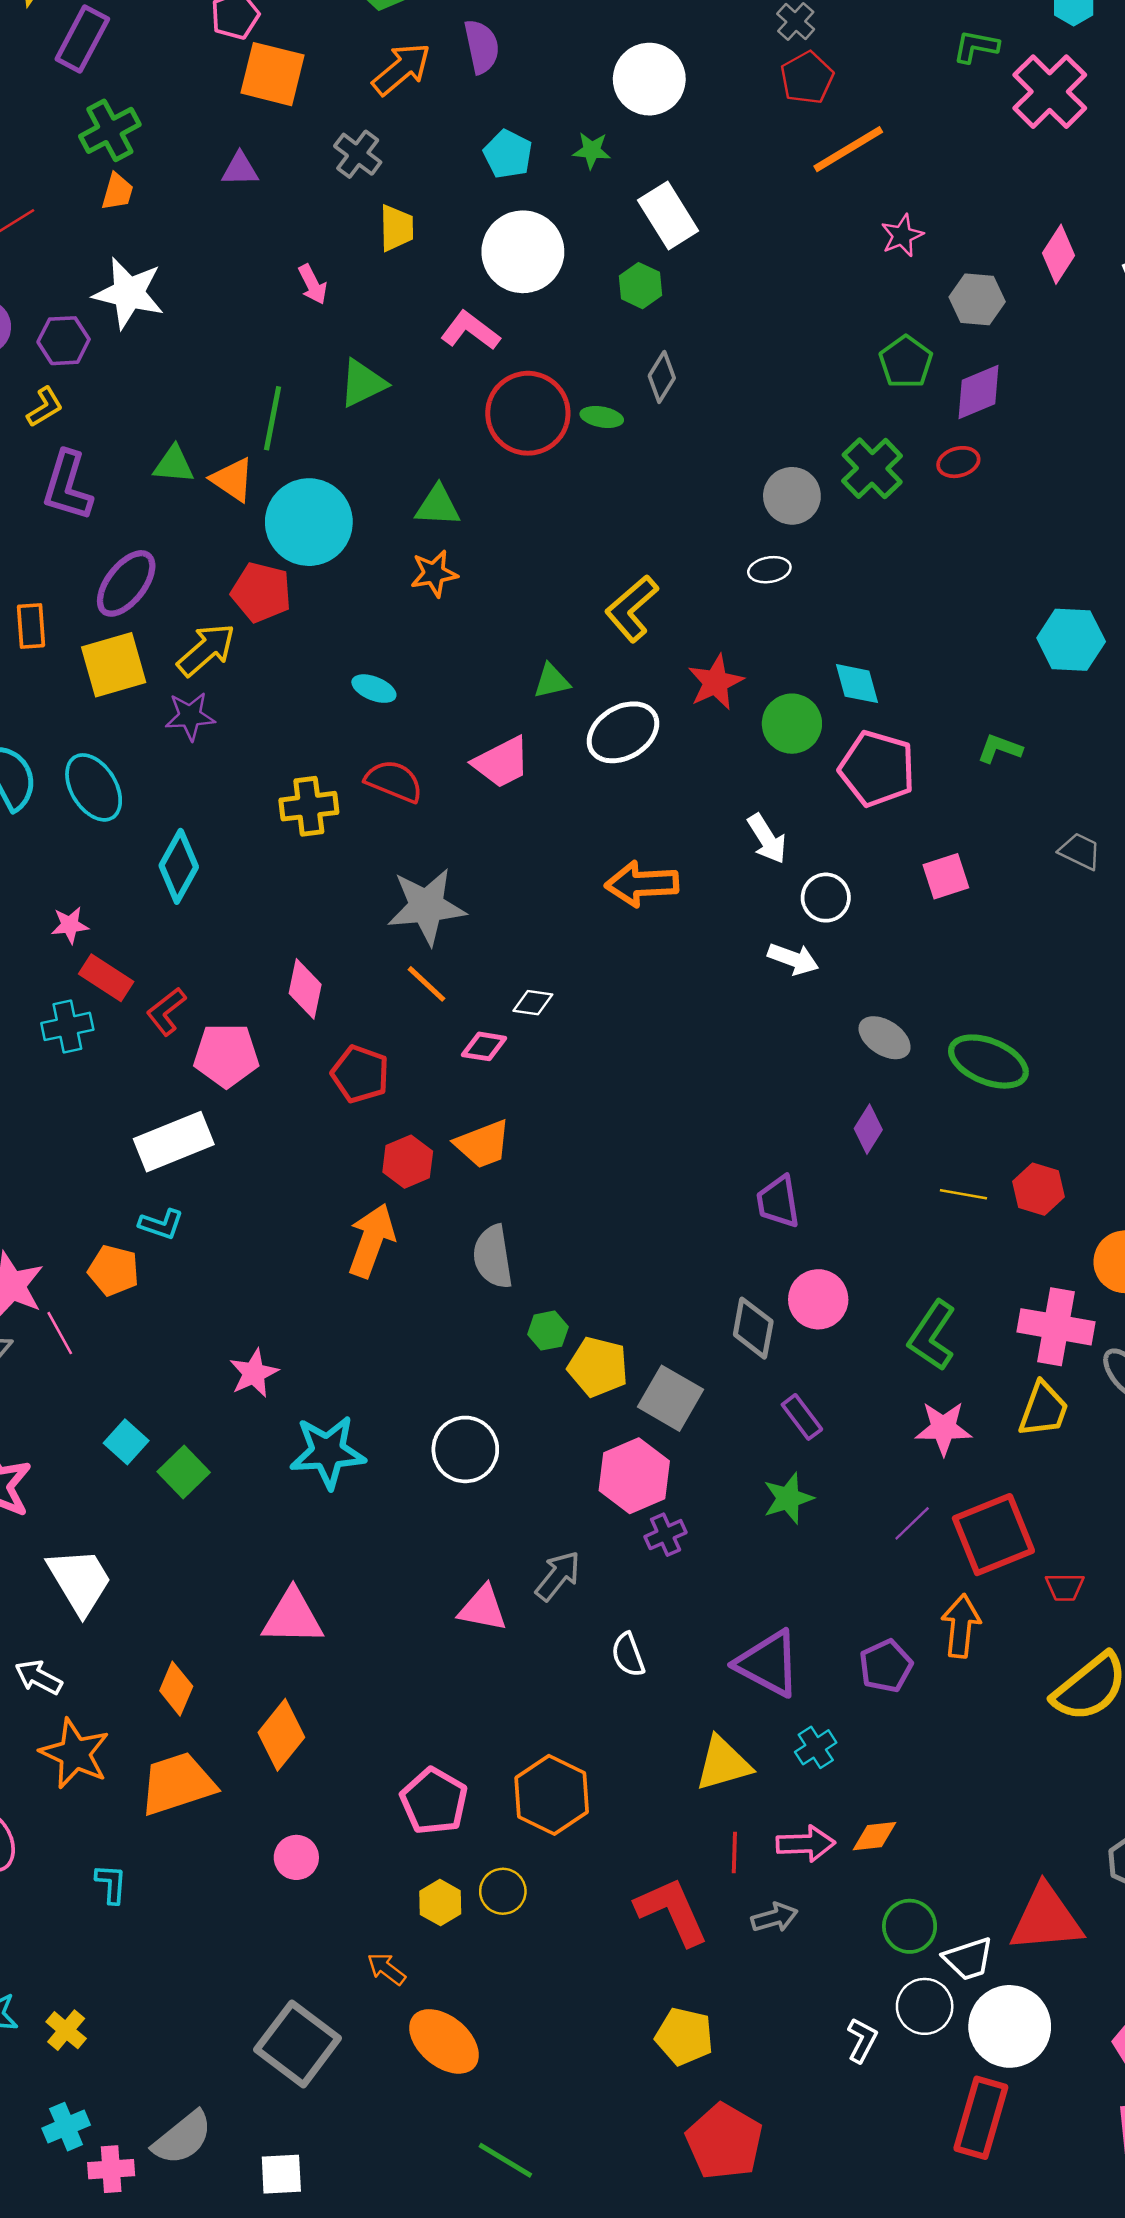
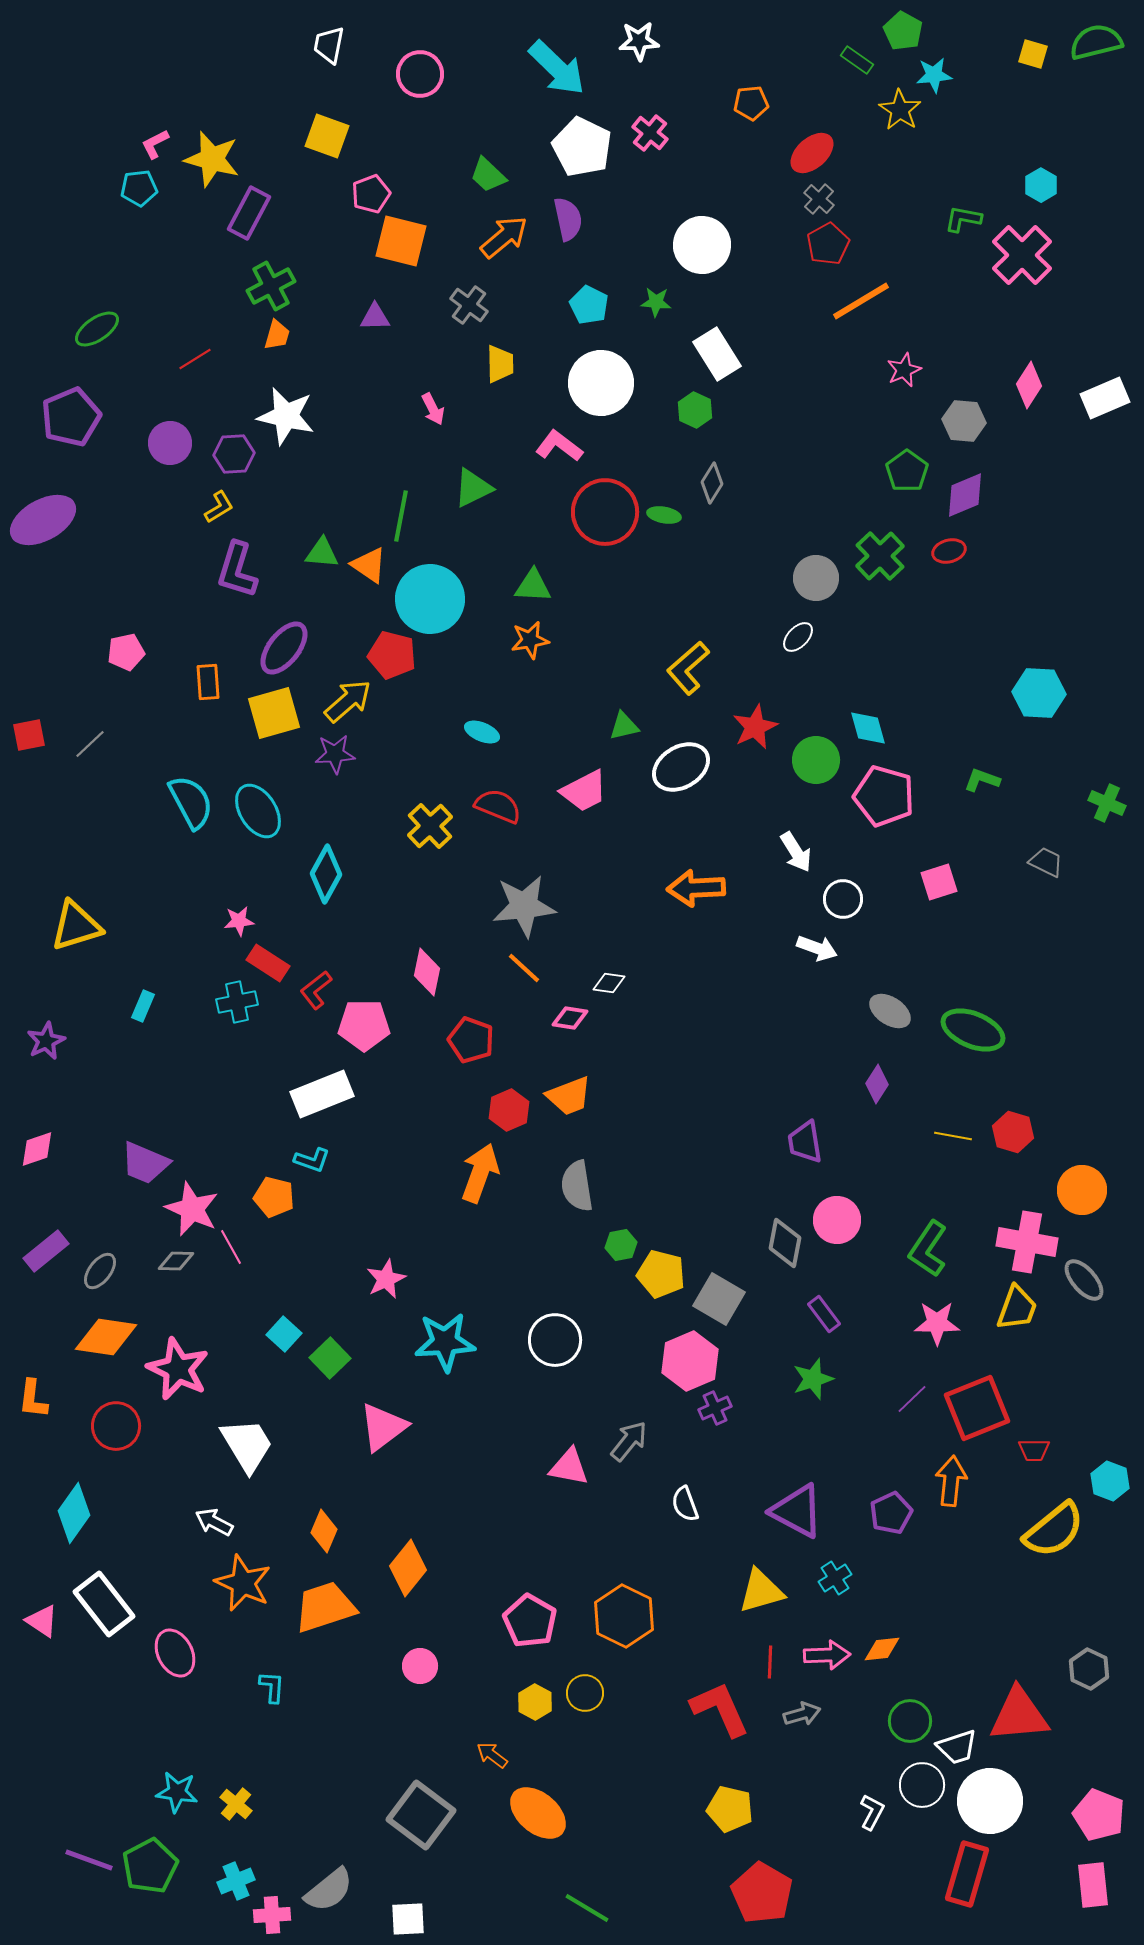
white ellipse: (769, 570) -> (798, 637), turned -36
yellow cross: (309, 806) -> (430, 826), turned -36
pink triangle: (293, 1617) -> (383, 1427), moved, turned -38

